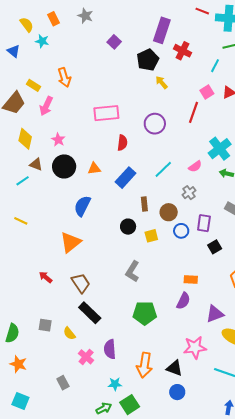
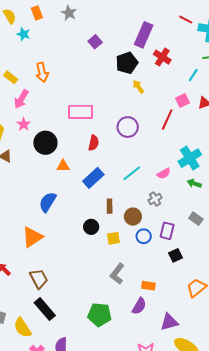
pink star: (58, 140) -> (24, 124), moved
black circle: (64, 166) -> (45, 143), moved
gray L-shape: (132, 271) -> (117, 274), moved
yellow semicircle: (69, 333) -> (23, 328), size x1.5

